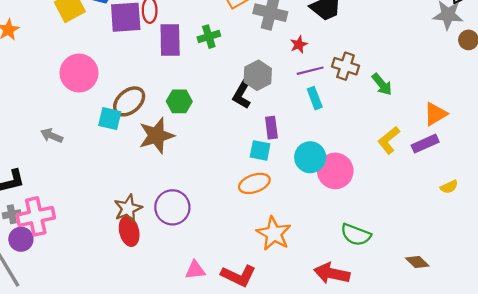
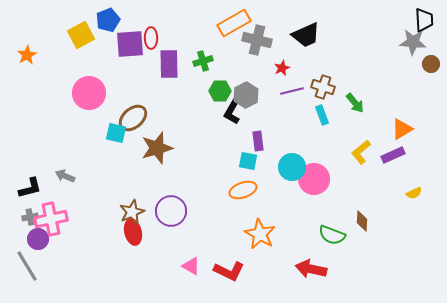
cyan rectangle: (315, 98) -> (322, 115), moved
green hexagon: (179, 101) -> (220, 91), moved
gray arrow: (52, 136) -> (65, 176), moved
brown diamond: (417, 262) -> (362, 221), moved, turned 50
pink triangle: (195, 270) -> (191, 266), turned 36

